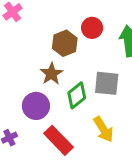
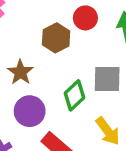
brown star: (51, 74) -> (20, 72), moved

